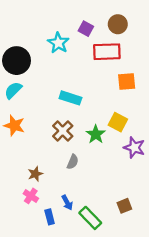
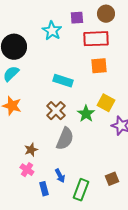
purple square: (86, 29) -> (77, 18), turned -32
orange square: (127, 81) -> (99, 66), moved
gray semicircle: (73, 162) -> (65, 139), size x1.6
green rectangle: (90, 218) -> (81, 190), turned 65

